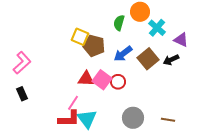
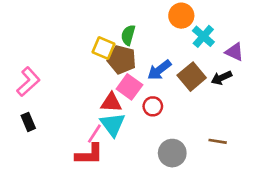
green semicircle: (119, 23) -> (128, 35), moved
pink square: (102, 80) -> (129, 87), moved
cyan triangle: (87, 119) -> (113, 124), moved
brown line: (168, 120) -> (218, 141), moved

